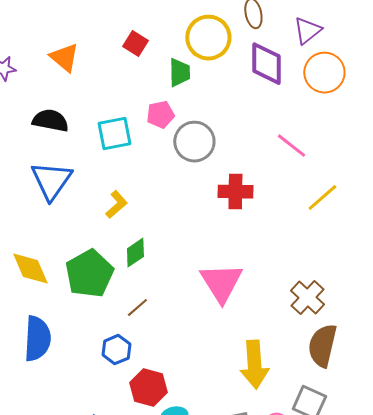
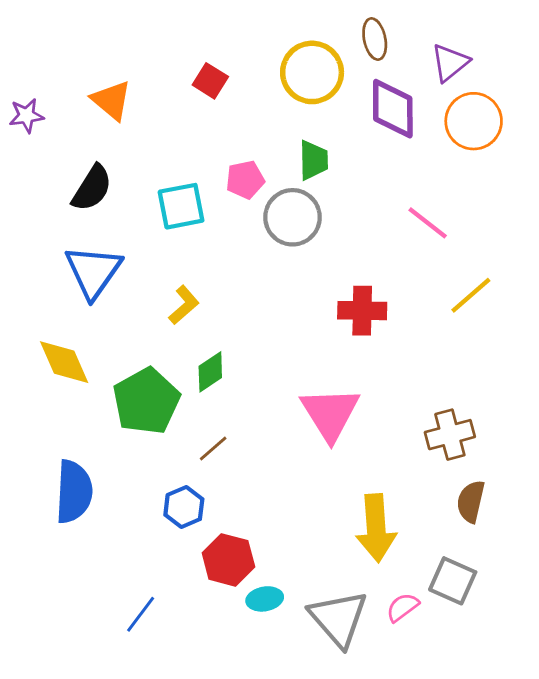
green trapezoid: (179, 73) -> (313, 160), moved
black semicircle: (50, 121) -> (92, 188), turned 111
red cross: (235, 192) -> (362, 311), moved
yellow diamond: (30, 269) -> (64, 362), moved
brown cross: (307, 298) -> (450, 435), turned 32
brown semicircle: (322, 346) -> (471, 501), size x0.7

